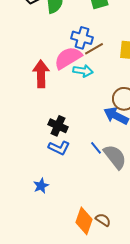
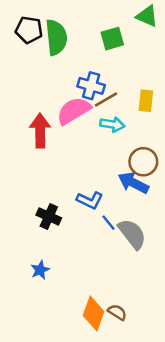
cyan arrow: (83, 71) -> (112, 124), moved
black cross: (58, 126) -> (49, 216), moved
blue L-shape: (59, 148) -> (90, 200), moved

